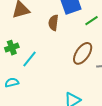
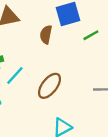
brown ellipse: (83, 53) -> (50, 86), moved

